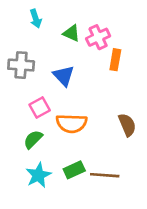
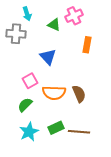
pink cross: (98, 37) -> (74, 16), moved
gray cross: (21, 65) -> (16, 34), moved
brown semicircle: (127, 125) -> (79, 94), moved

